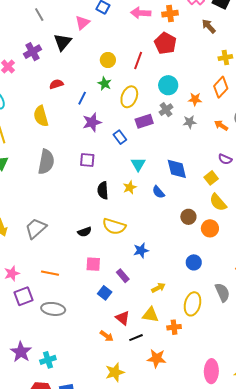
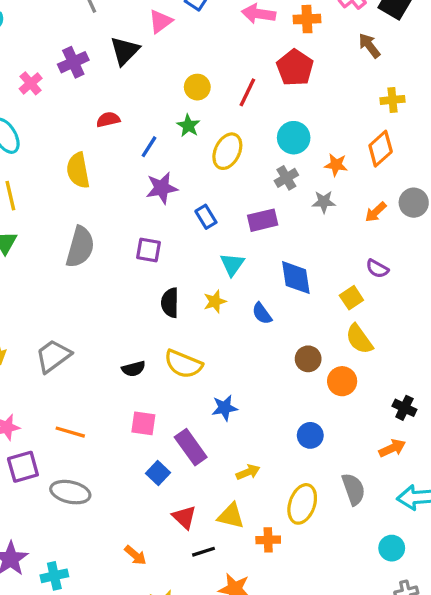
purple rectangle: (144, 121) -> (263, 220), moved
orange arrow: (221, 125) -> (376, 212), turned -80
purple rectangle: (123, 276) -> (191, 447), size x1.5
orange arrow: (107, 336) -> (135, 555), moved

